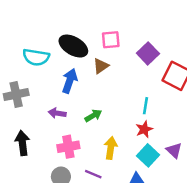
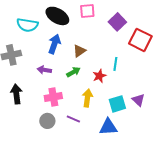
brown triangle: (101, 66) -> (79, 51), moved
red star: (144, 129) -> (99, 76), moved
cyan square: (148, 155) -> (117, 104), turned 30

